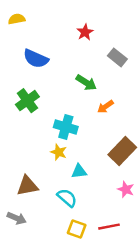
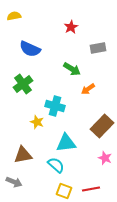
gray rectangle: (117, 57) -> (98, 48), turned -49
yellow star: (59, 152) -> (37, 122), moved
cyan triangle: (79, 171) -> (66, 143), size x1.5

